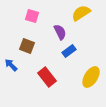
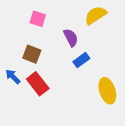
red rectangle: (47, 77) -> (38, 84), moved
yellow ellipse: (91, 77) -> (107, 91), turned -50

